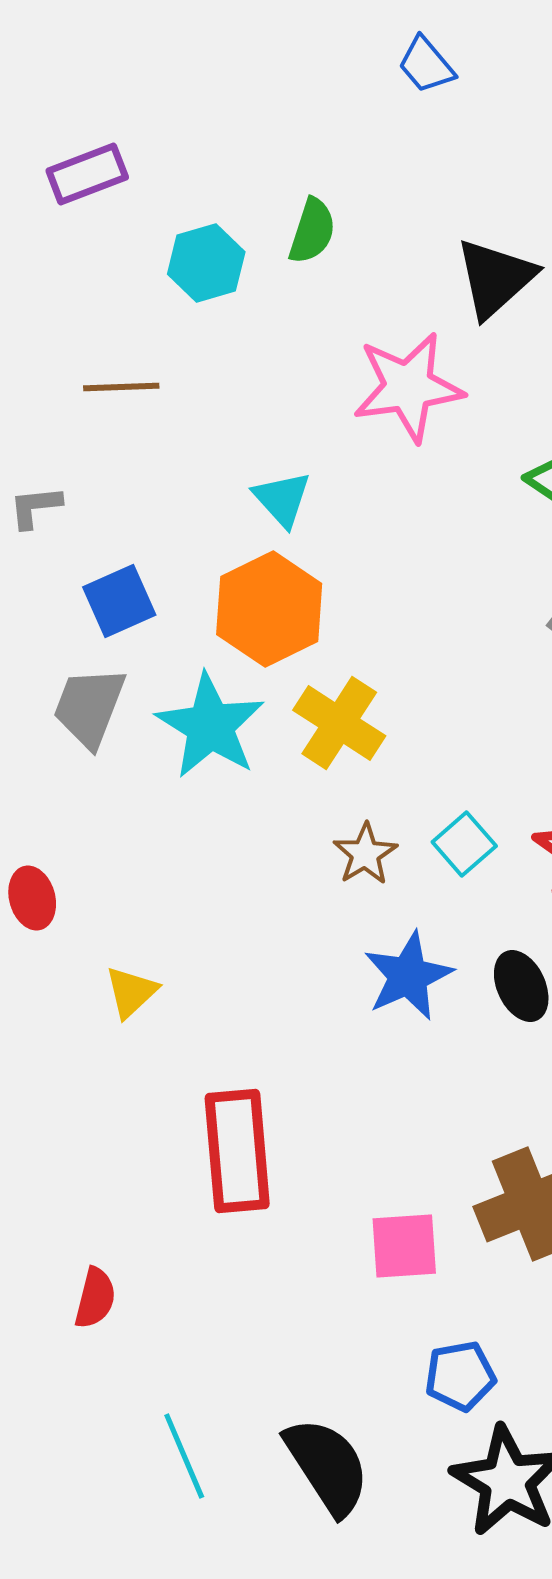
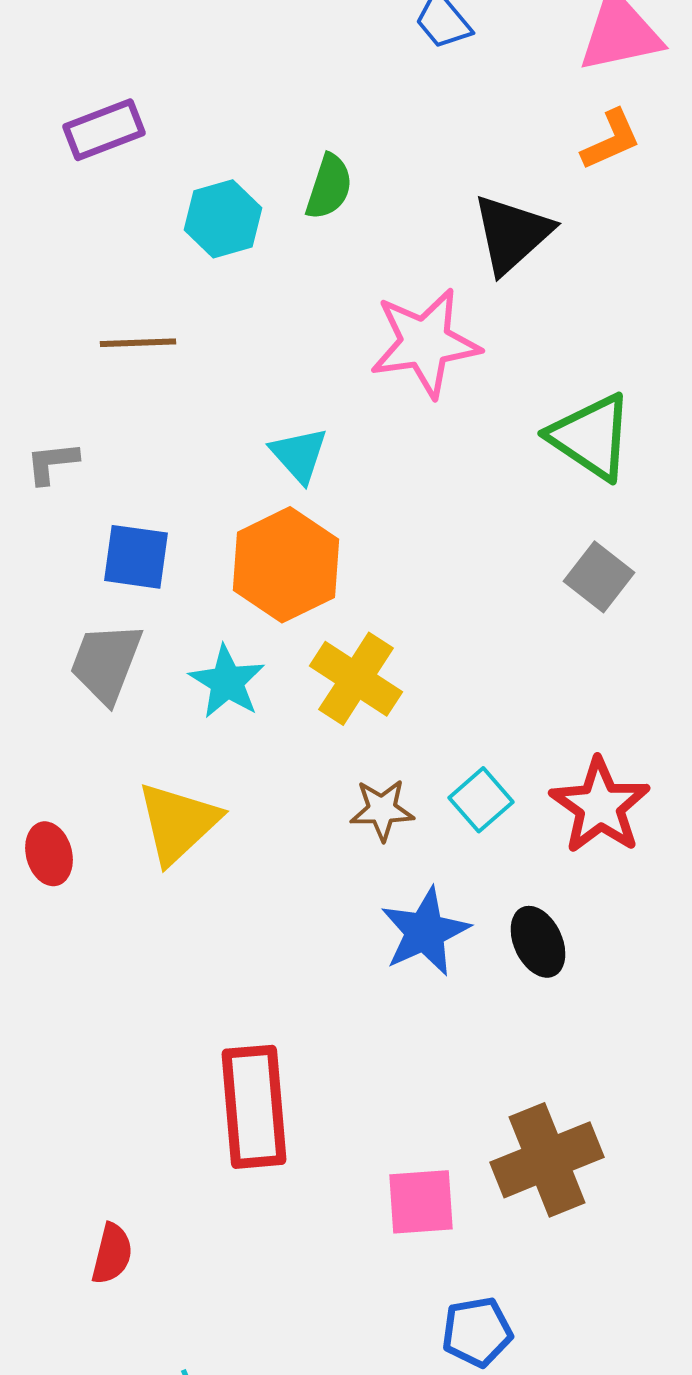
blue square: (119, 601) -> (136, 557), turned 32
cyan star: (210, 726) -> (227, 682), size x0.7
brown star: (365, 854) -> (382, 810), turned 30
yellow triangle: (131, 992) -> (178, 823), moved, size x1.6

